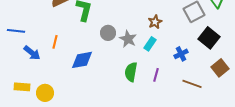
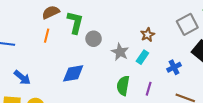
gray circle: (108, 33) -> (94, 39), moved
orange line: (55, 42) -> (47, 36), moved
blue arrow: (32, 53) -> (22, 77), moved

